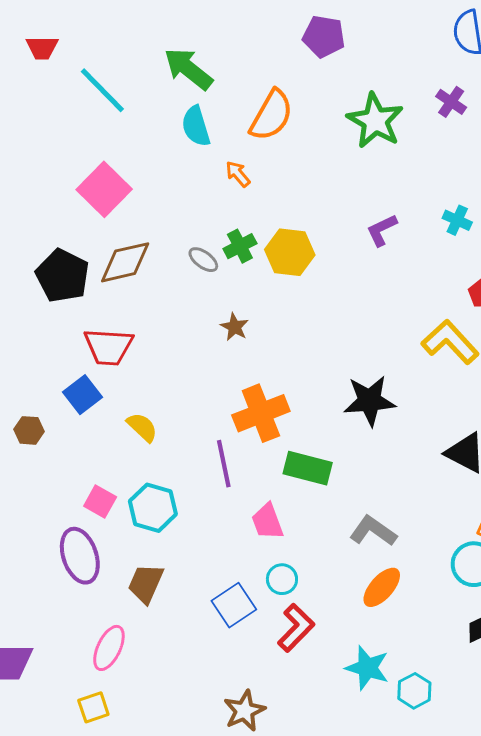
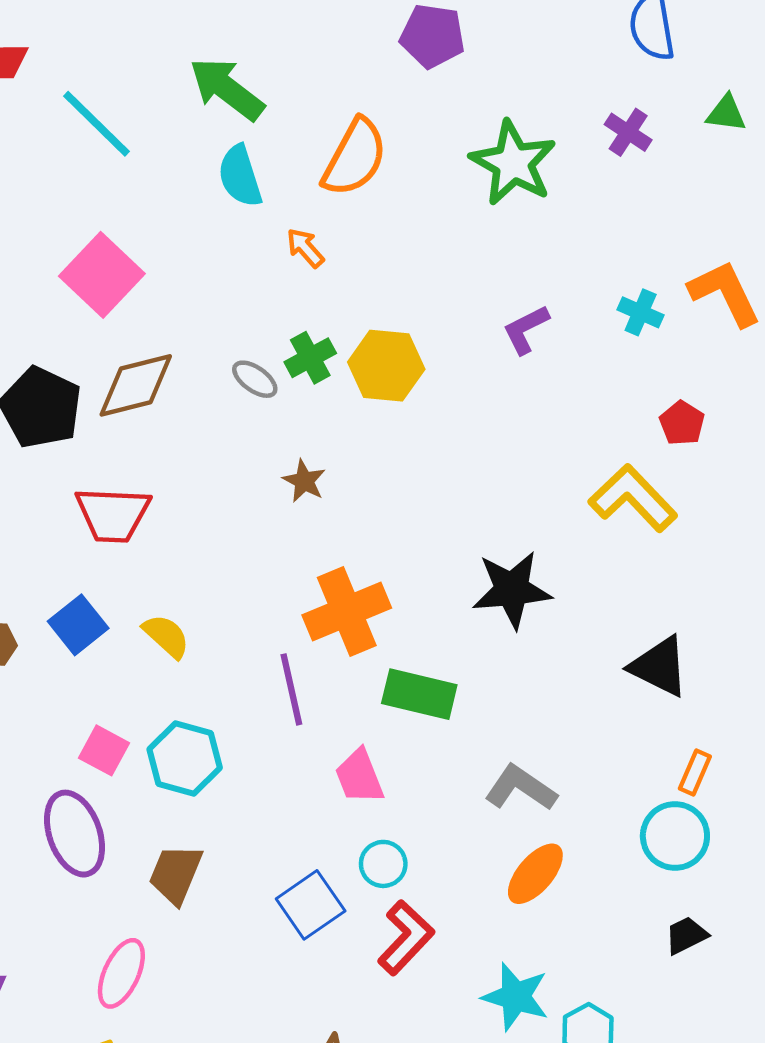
blue square: (83, 395) -> (78, 625), moved

